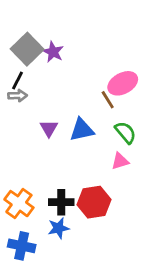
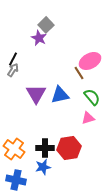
gray square: (27, 49) -> (46, 25), moved, size x0.7
gray arrow: (18, 96) -> (13, 70), turned -56
purple triangle: (49, 128) -> (36, 94), size x1.5

